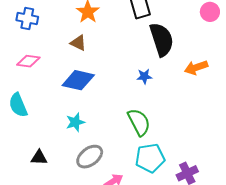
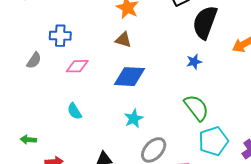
blue cross: (27, 19) -> (60, 36), moved
black semicircle: (162, 39) -> (205, 22), turned -132
cyan semicircle: (18, 105) -> (74, 111), size x0.7

